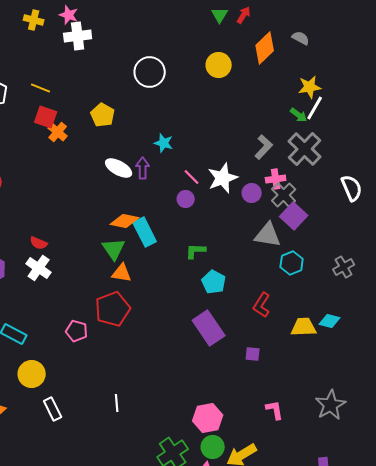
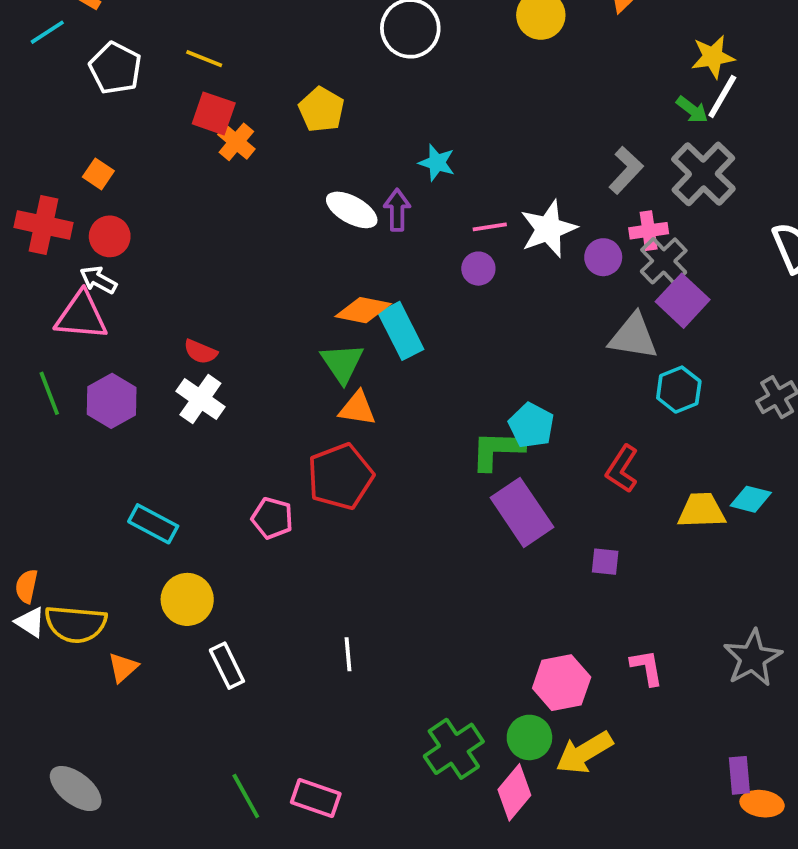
pink line: (192, 177) -> (490, 227), turned -54
green L-shape: (196, 251) -> (497, 450), moved, size x1.4
pink hexagon: (208, 418) -> (562, 683), moved

